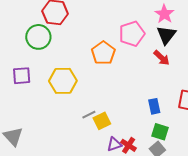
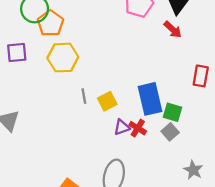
orange pentagon: (103, 53) -> (51, 23), moved
blue rectangle: (154, 106) -> (150, 99), moved, size x1.8
gray line: (89, 115) -> (84, 96), moved, turned -72

